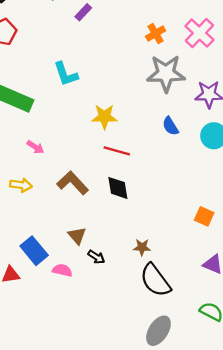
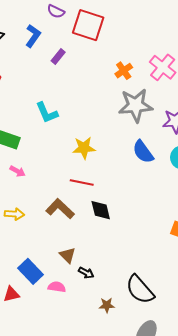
blue semicircle: (170, 126) -> (143, 152), size x1.4
pink arrow: (35, 147) -> (18, 171), moved
red line: (117, 151) -> (82, 183), moved
brown star: (142, 247) -> (107, 305), moved

